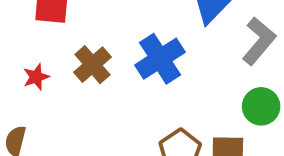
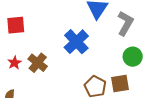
brown cross: (92, 65) -> (38, 63), moved

